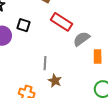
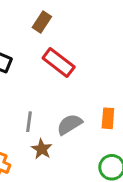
gray semicircle: (82, 39) -> (70, 124), moved

